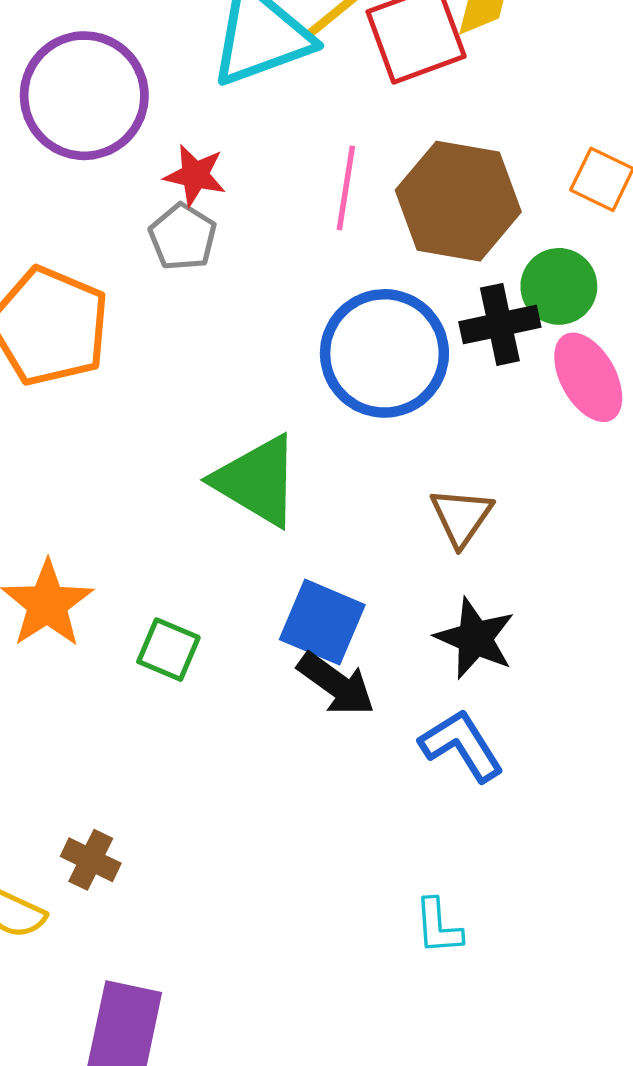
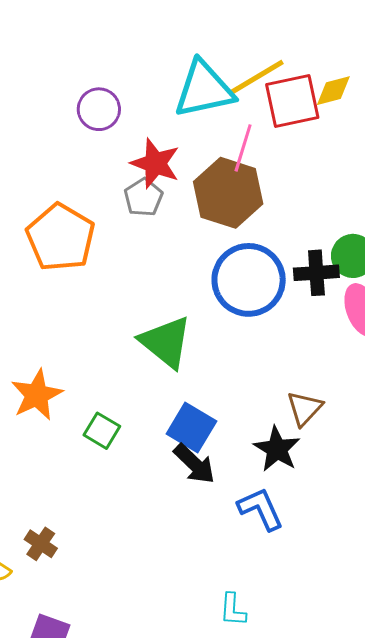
purple circle: (84, 96) -> (99, 109), size x0.6
red star: (195, 175) -> (155, 163), size x1.4
pink line: (346, 188) -> (243, 148), moved
brown hexagon: (458, 201) -> (228, 193), moved
brown triangle: (461, 517) -> (305, 408), moved

